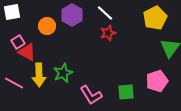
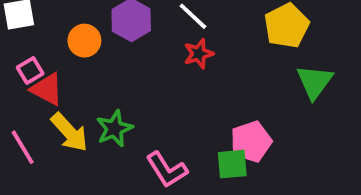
yellow arrow: (39, 75) -> (69, 132), turned -40
pink pentagon: (157, 81) -> (251, 142), moved
pink line: (14, 83) -> (23, 147), turned 30

